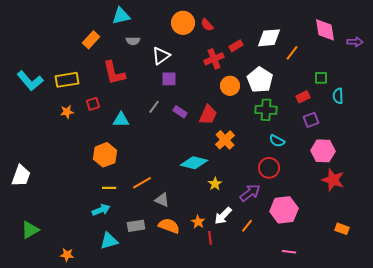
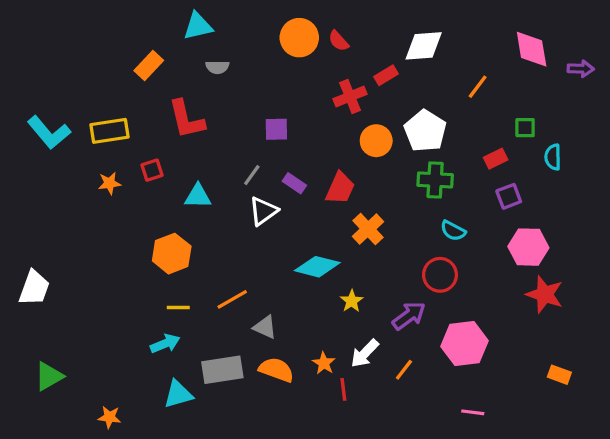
white diamond: (269, 38) -> (424, 46), moved
white triangle: (161, 56) -> (263, 211), moved
gray rectangle: (136, 226) -> (222, 370), size x1.4

